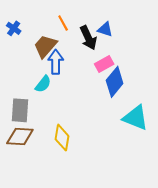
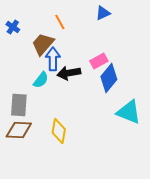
blue triangle: (105, 29) -> (103, 13), moved, turned -42
black arrow: (88, 38) -> (69, 73), moved, turned 105

